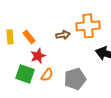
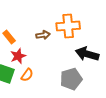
gray pentagon: (75, 79) -> (71, 79), moved

